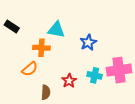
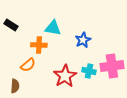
red star: (69, 81) -> (65, 76), size x1.6
brown semicircle: (46, 92) -> (15, 86), moved

